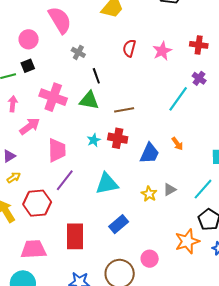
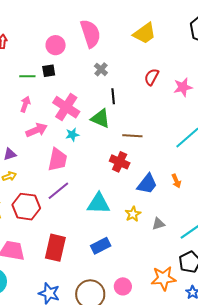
cyan star: (94, 140) -> (72, 135), moved
yellow star: (149, 194) -> (133, 214), moved

